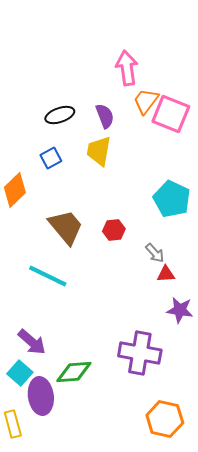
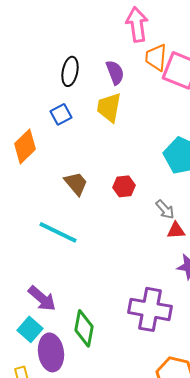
orange trapezoid: (146, 101) -> (156, 57), turned -32
black ellipse: (60, 115) -> (70, 71), turned -60
brown trapezoid: (66, 227) -> (76, 183), size x0.7
green diamond: (74, 372) -> (84, 328), turned -75

